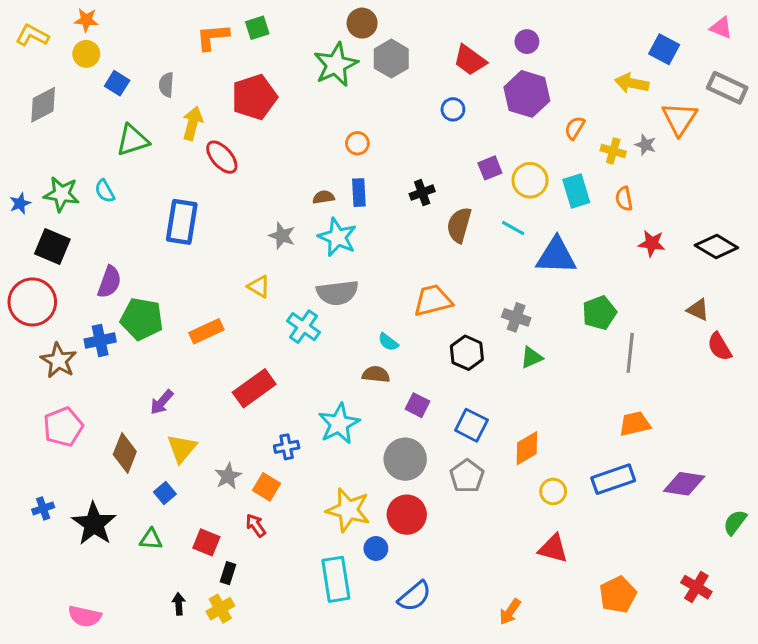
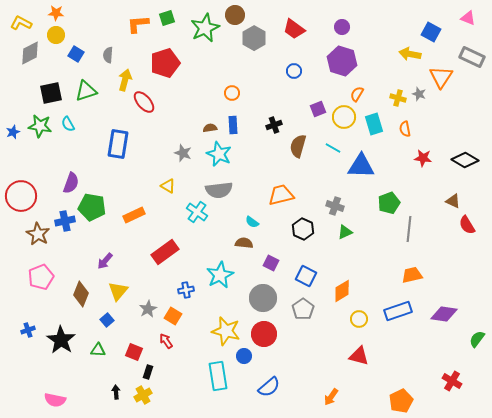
red trapezoid: (470, 60) -> (294, 29), moved
green star: (336, 65) -> (205, 28), moved
gray diamond: (43, 105) -> (30, 53), moved
orange semicircle: (575, 128) -> (357, 94), moved
black square: (52, 247) -> (51, 93), moved, turned -35
orange pentagon: (618, 595) -> (401, 401), moved

